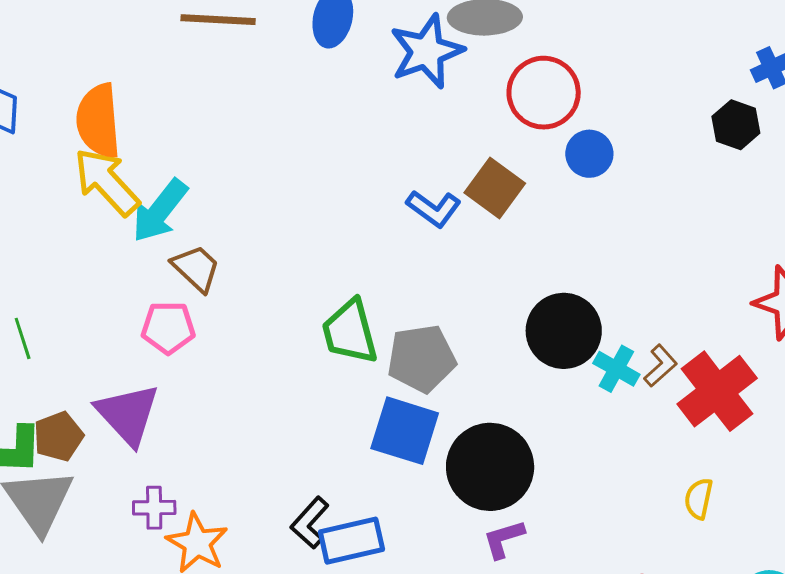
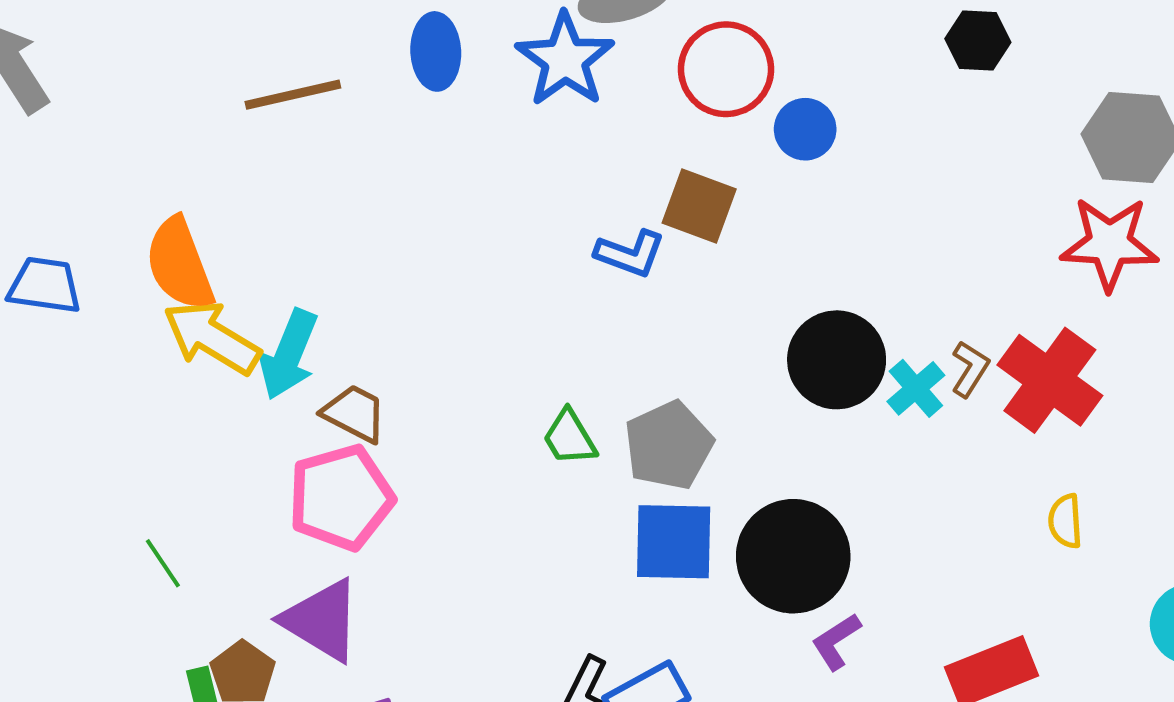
pink pentagon: (168, 328) -> (341, 498), size x1.5
green trapezoid: (350, 332) -> (570, 438), size x0.7
cyan cross: (616, 369) -> (916, 388), turned 36

